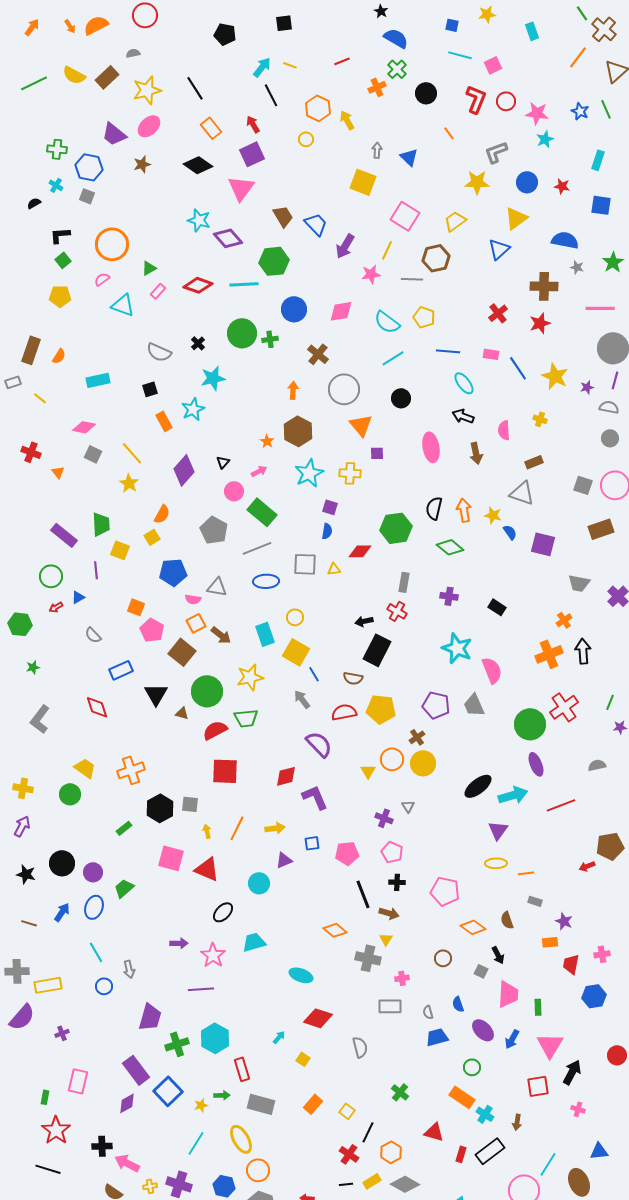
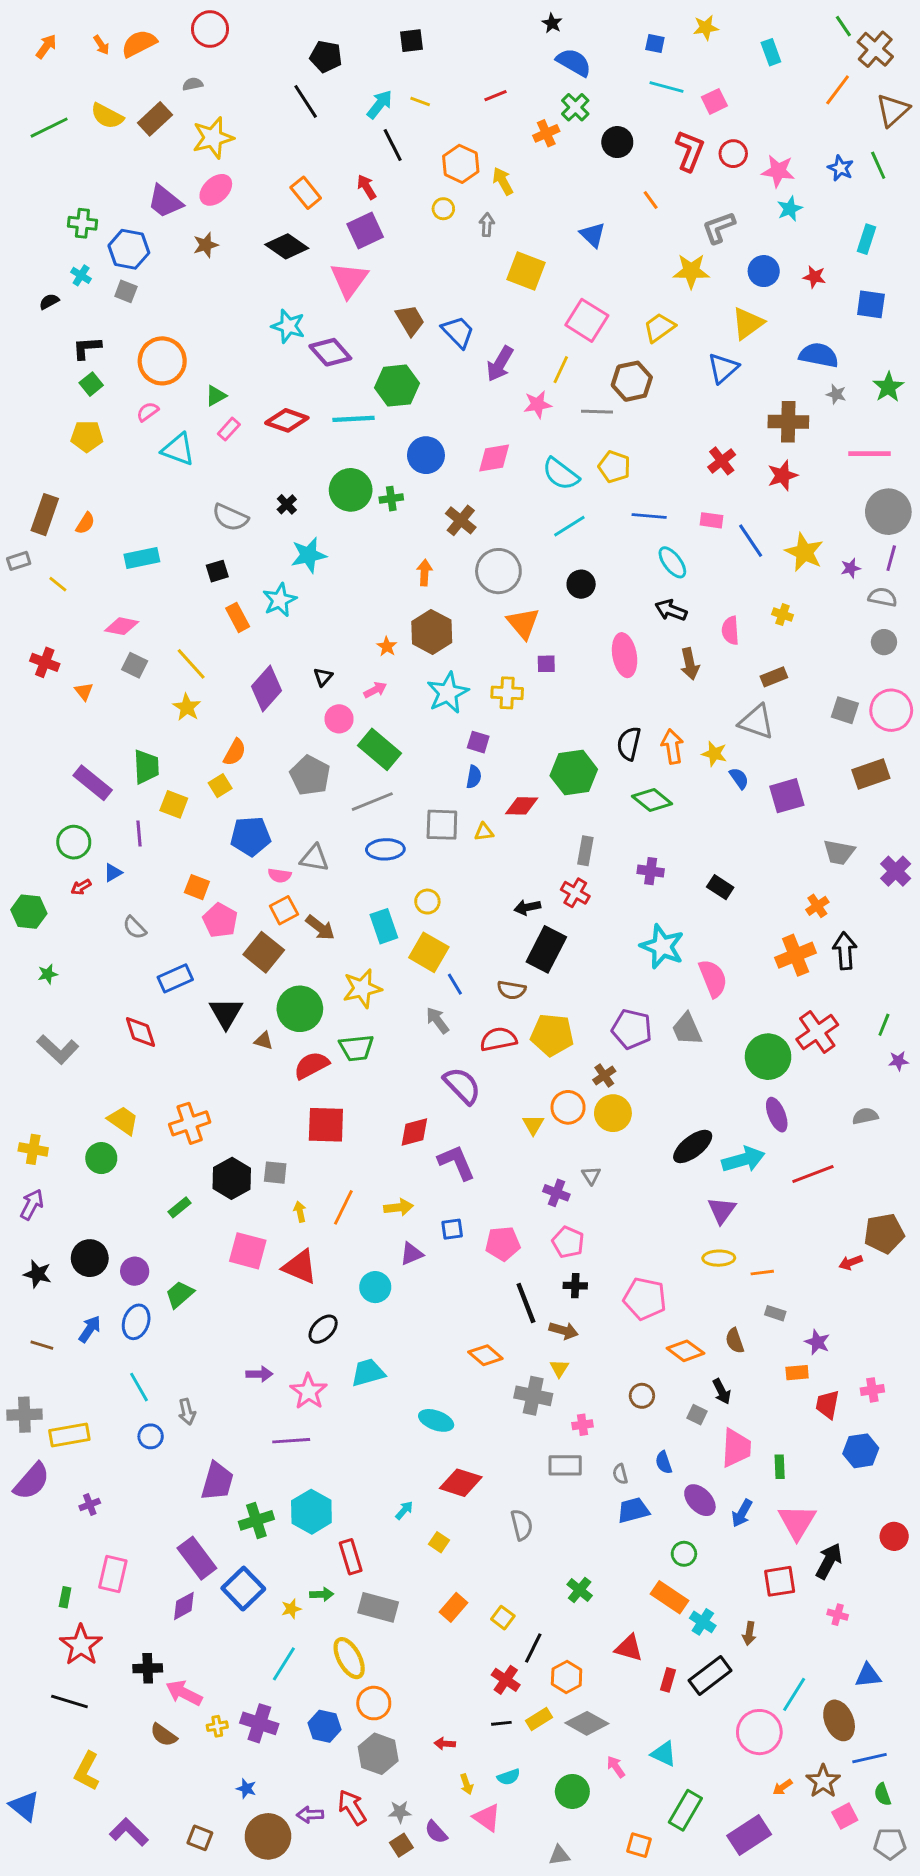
black line: (195, 88) -> (306, 101), moved
gray arrow: (377, 150) -> (487, 225), moved
purple square: (543, 544) -> (787, 796), turned -30
gray L-shape: (40, 719) -> (58, 1049), turned -84

